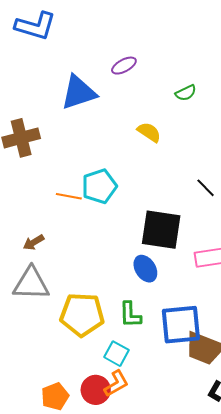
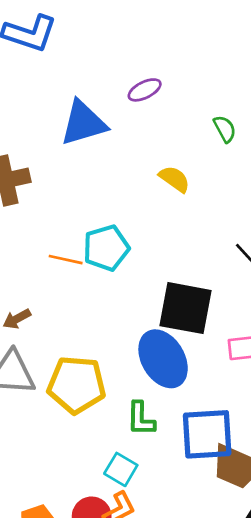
green semicircle: (186, 93) -> (225, 129), turned -95
blue ellipse: (145, 269) -> (163, 359), size x1.6
yellow pentagon: (82, 315) -> (77, 385), moved

